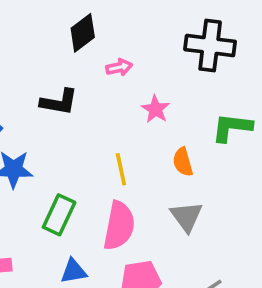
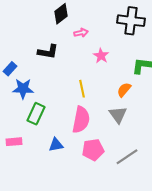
orange semicircle: (183, 162) -> (124, 90), moved, turned 56
green rectangle: (59, 215) -> (36, 114), moved

